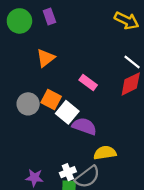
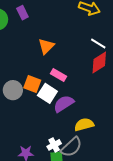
orange triangle: (46, 58) -> (46, 46), moved
pink rectangle: (88, 82) -> (58, 75), moved
purple semicircle: (84, 126) -> (64, 104), turned -45

